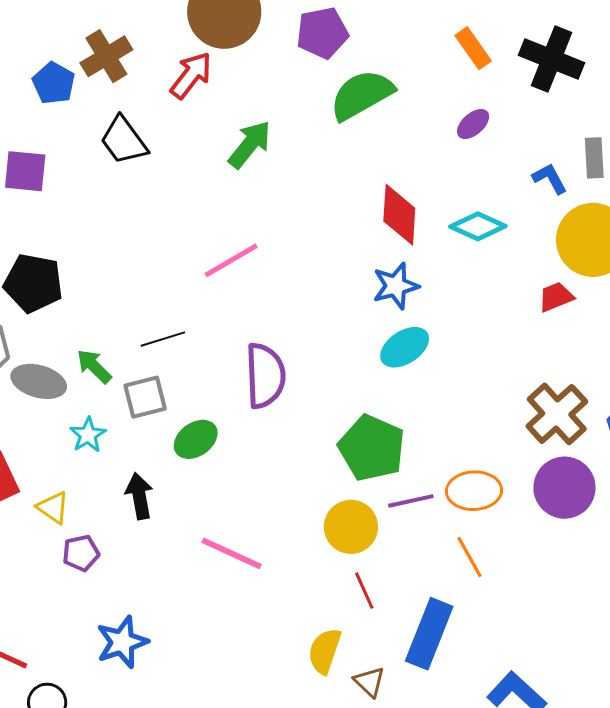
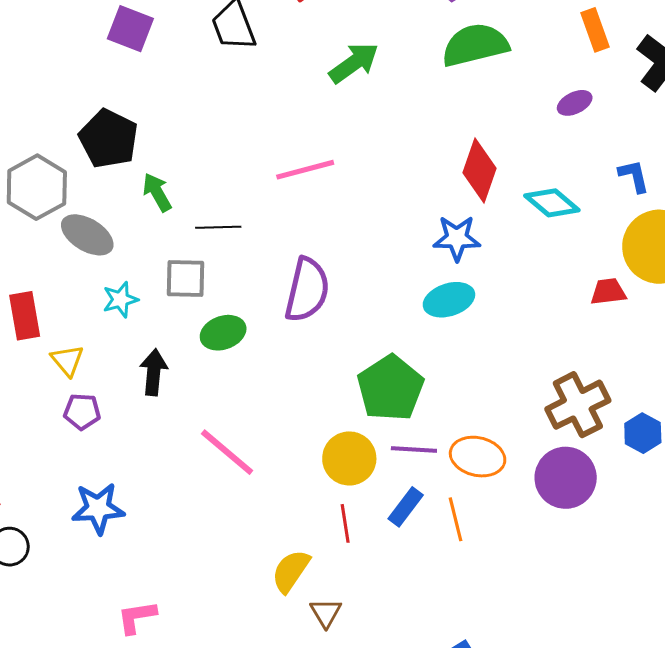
green arrow: (94, 366) -> (157, 192), moved
blue rectangle: (429, 634) -> (406, 507), moved, size x0.6

